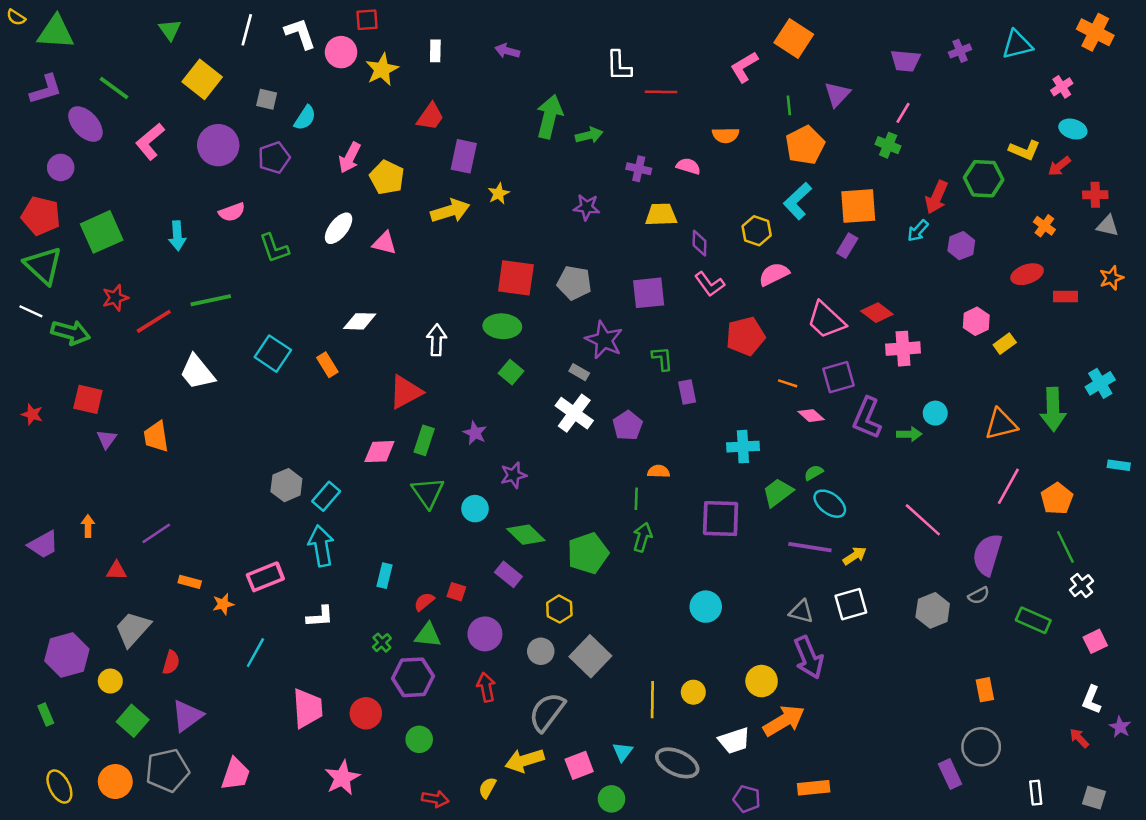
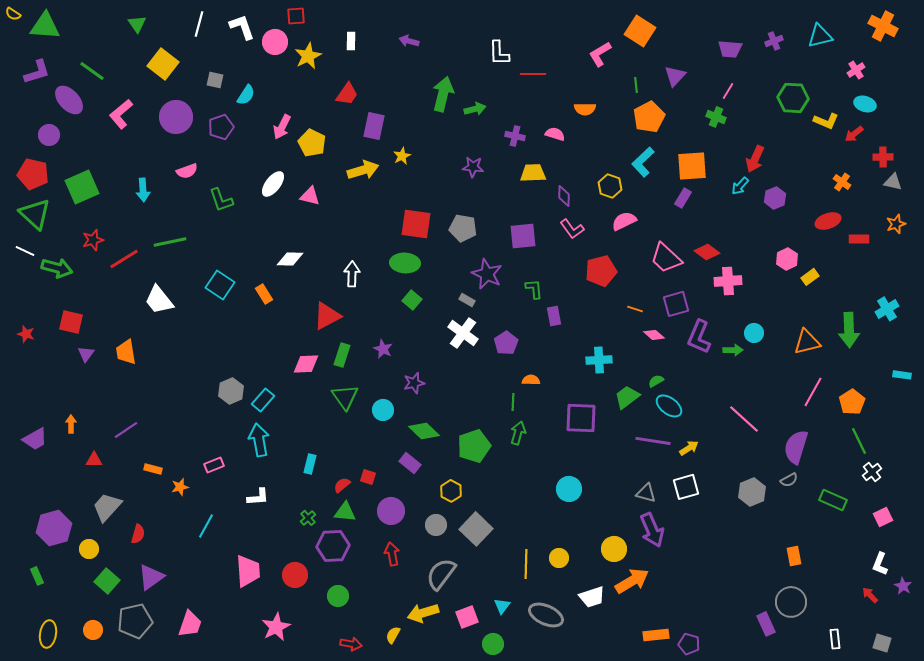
green hexagon: (984, 179) -> (793, 98), moved
pink rectangle: (265, 577) -> (214, 465), size x0.7
orange circle: (115, 782) -> (93, 630), size x0.7
yellow ellipse: (59, 786) -> (48, 634), turned 36
purple pentagon: (747, 799) -> (689, 644), moved

